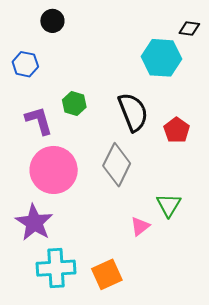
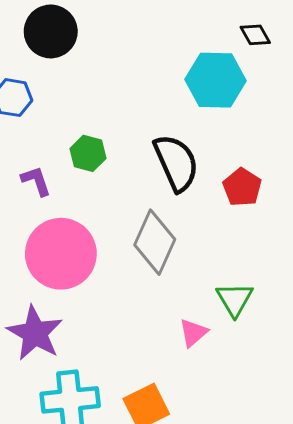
black circle: (52, 21) -> (51, 31), size x1.5
black diamond: (189, 28) -> (255, 35), turned 55
purple L-shape: (39, 121) -> (36, 181), size x0.7

